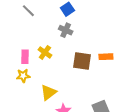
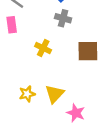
pink rectangle: (25, 57) -> (12, 25), moved
yellow star: (23, 76) -> (27, 94), moved

